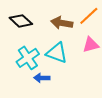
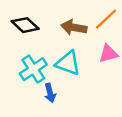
blue arrow: (42, 78) -> (50, 93), turned -105

